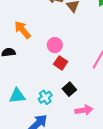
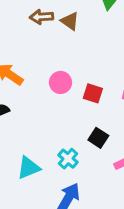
red square: (61, 63) -> (93, 93), moved

